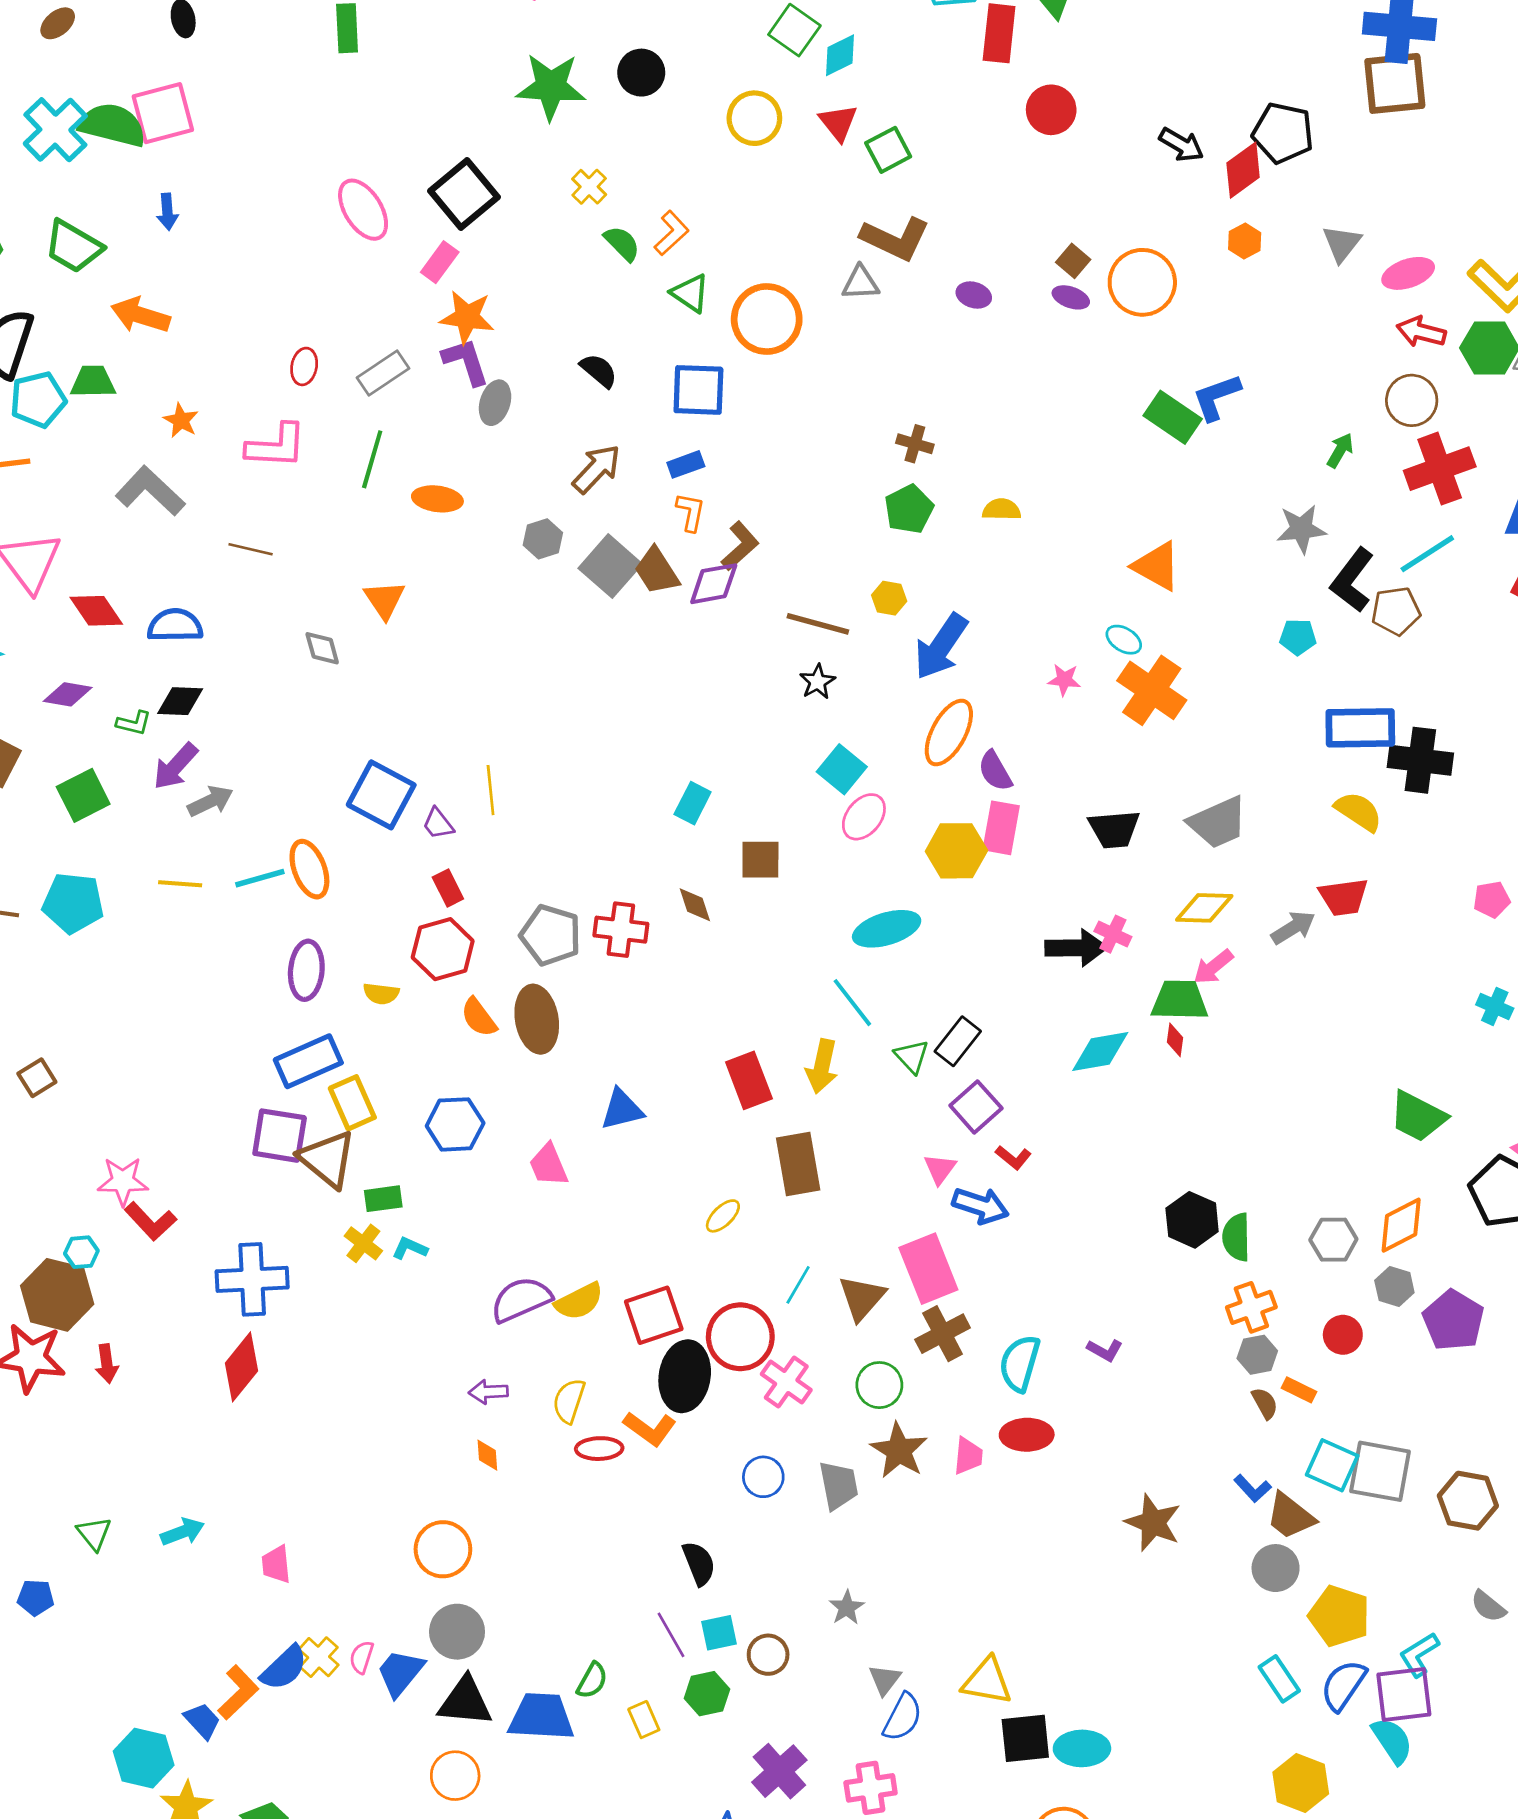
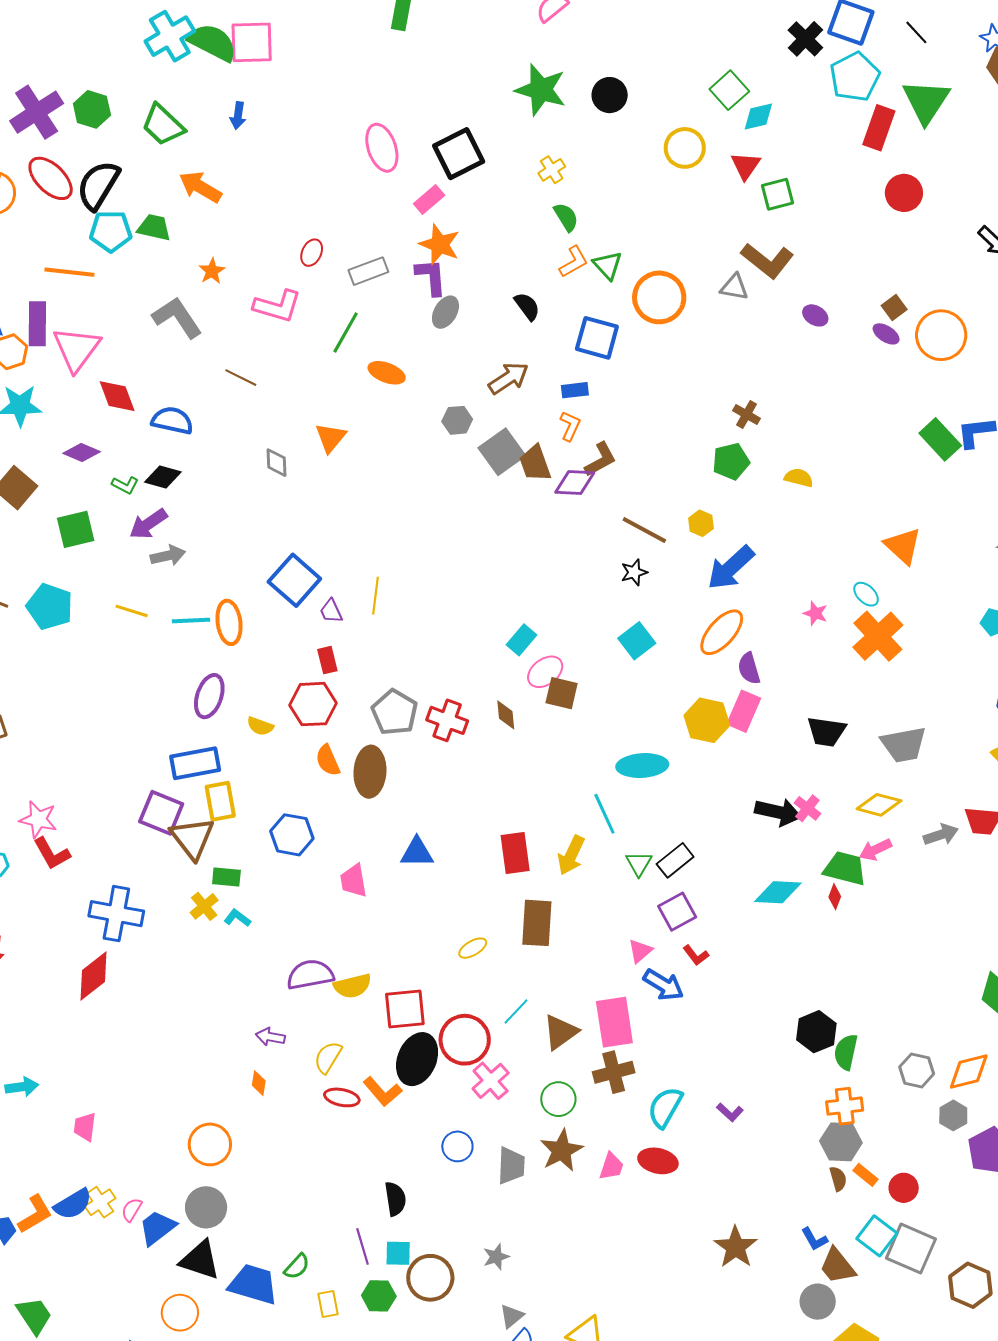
orange L-shape: (671, 233) -> (574, 262), moved
pink ellipse: (864, 817) -> (545, 672), moved
red circle: (1343, 1335) -> (904, 1188), moved
gray hexagon: (1257, 1355) -> (841, 1142), size x1.4
brown circle: (768, 1655) -> (430, 1278), size x1.5

